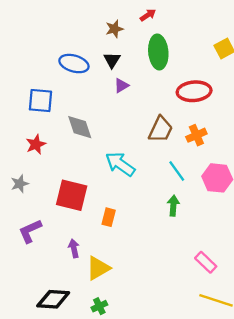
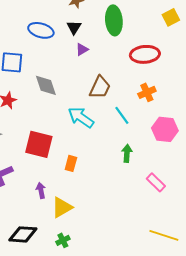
brown trapezoid: (161, 129) -> (100, 87), moved
cyan line: (177, 171) -> (122, 115), moved
pink rectangle: (206, 262) -> (156, 182), moved

